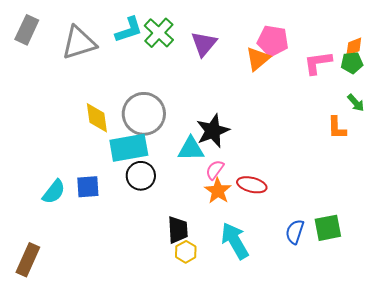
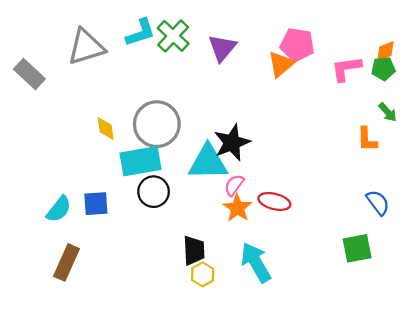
gray rectangle: (27, 30) -> (29, 74), moved, turned -72
yellow diamond: (97, 118) -> (106, 128), size x0.7
cyan triangle: (191, 149) -> (208, 162), size x1.4
blue semicircle: (295, 232) -> (378, 203), moved, turned 125
brown rectangle: (28, 260) -> (66, 262), moved

